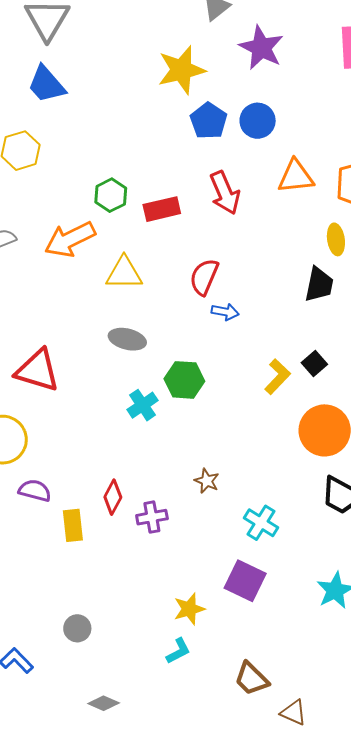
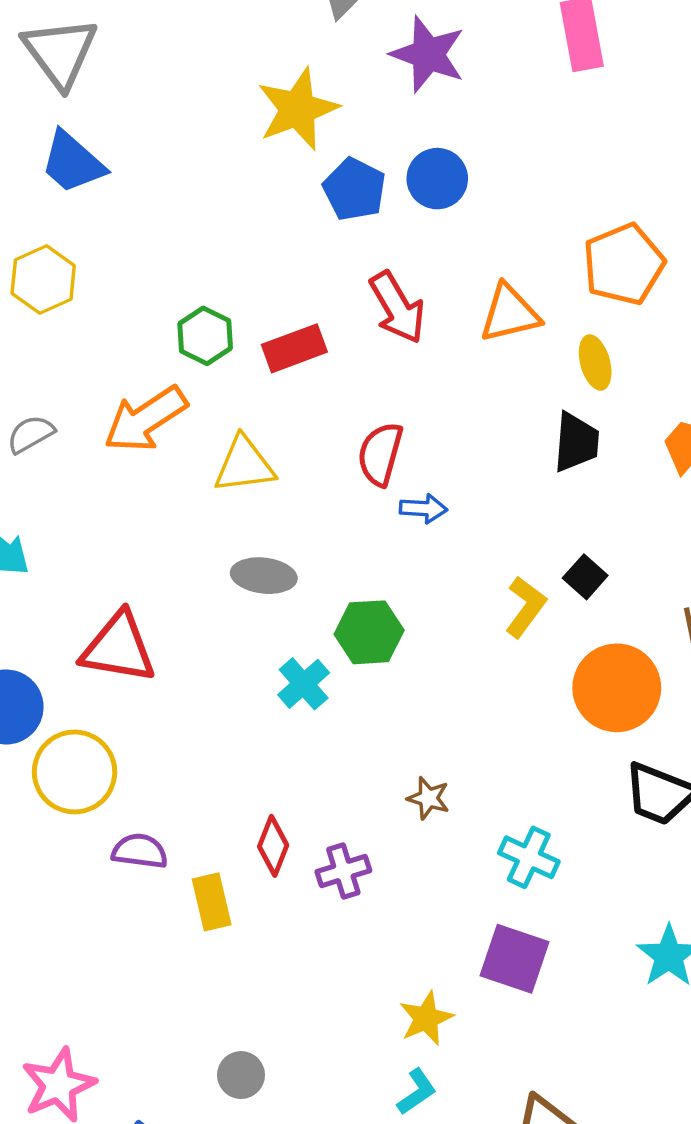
orange triangle: (296, 177) -> (510, 313), moved

